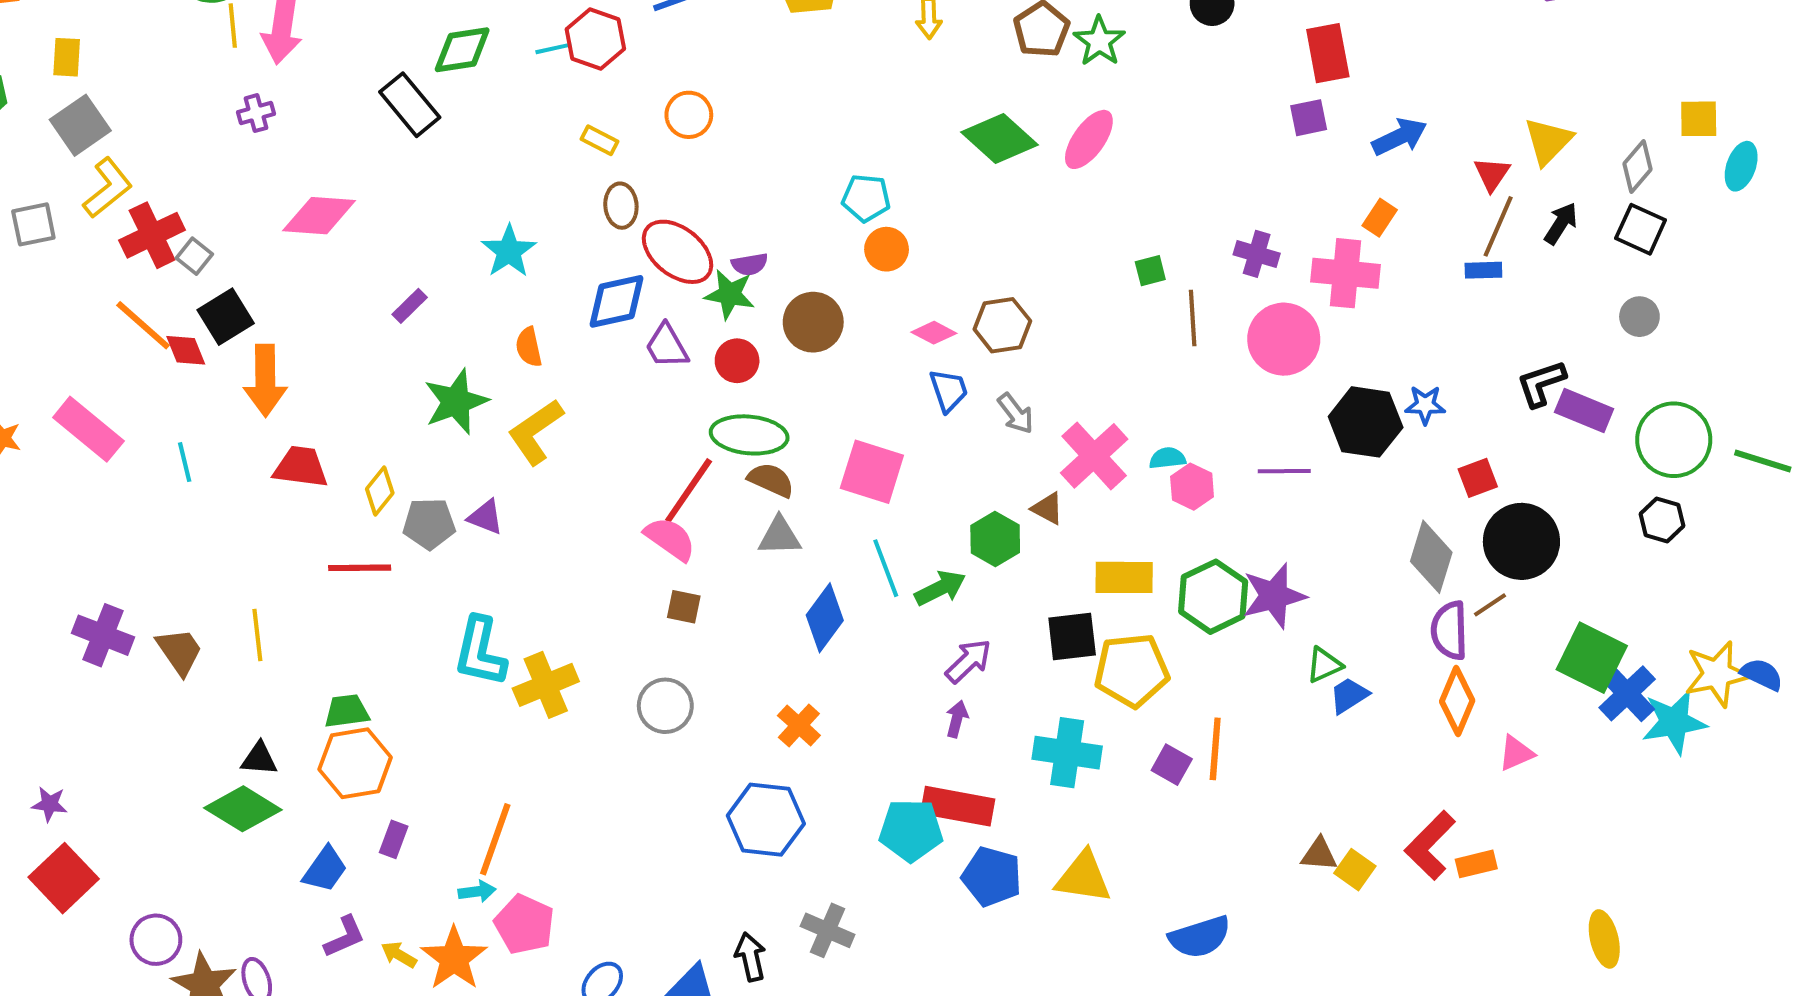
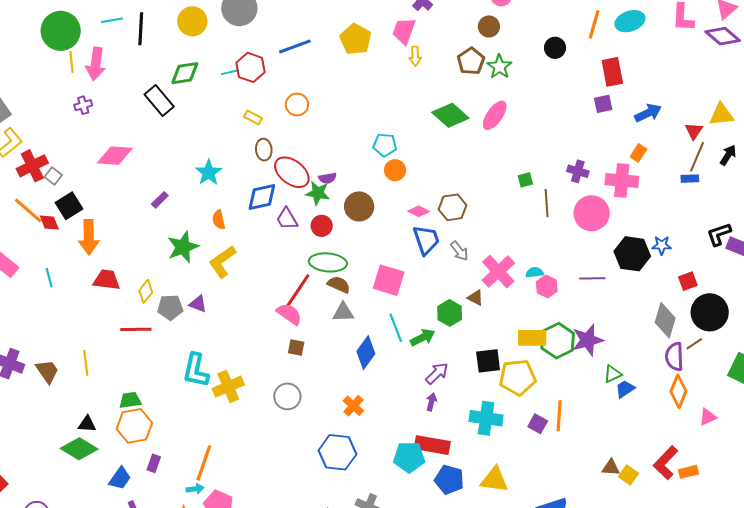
yellow triangle: (1548, 141) -> (721, 115), turned 40
blue trapezoid: (949, 390) -> (426, 240), size x1.4
yellow rectangle: (1124, 577) -> (532, 338), moved

